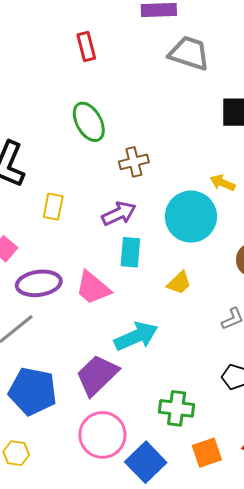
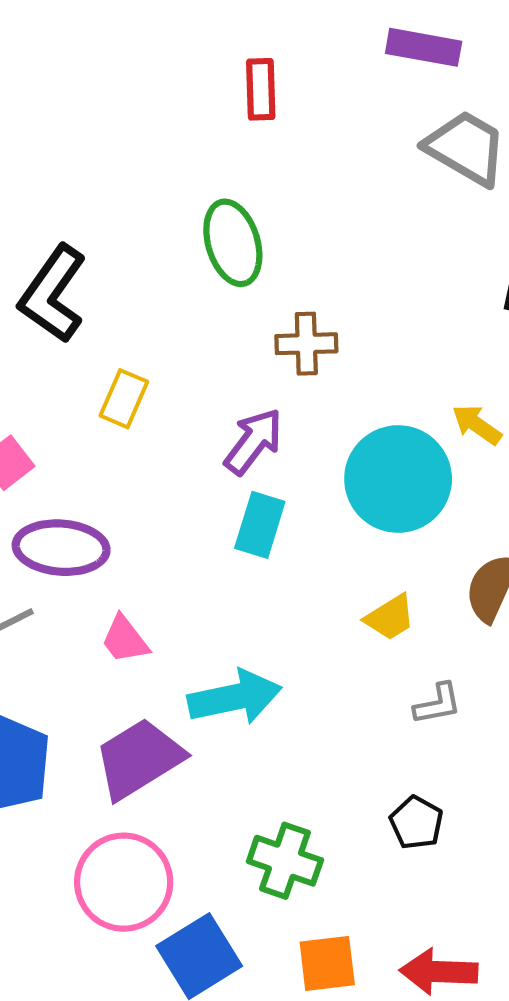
purple arrow: (119, 214) -> (254, 441), turned -40
yellow trapezoid: (179, 283) -> (390, 617), moved
pink trapezoid: (93, 288) -> (125, 639), moved, size x0.7

